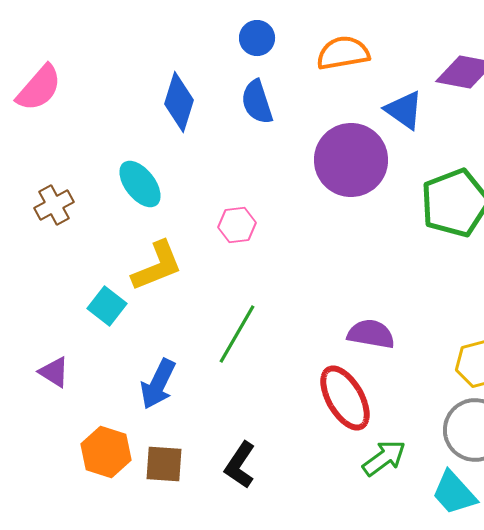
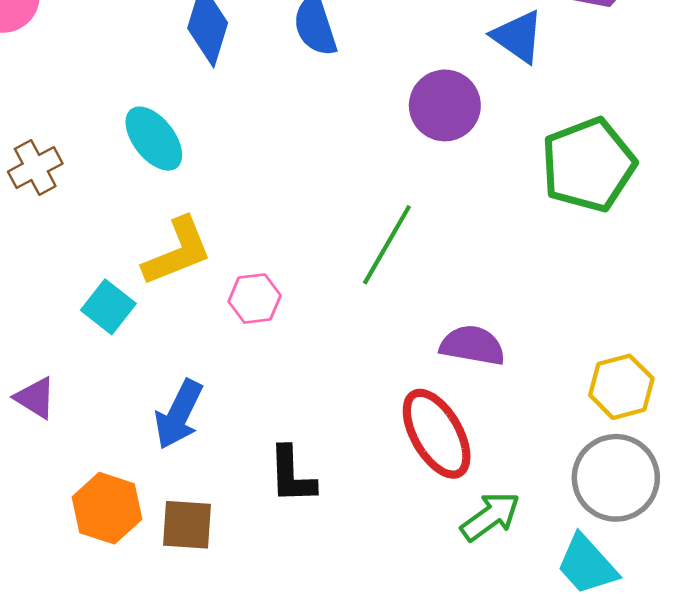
purple circle: (351, 160) -> (445, 105), size x0.7
pink hexagon: (237, 225) -> (255, 299), moved
green line: (237, 334) -> (387, 245), moved
black L-shape: (240, 465) -> (292, 475), moved, turned -36

